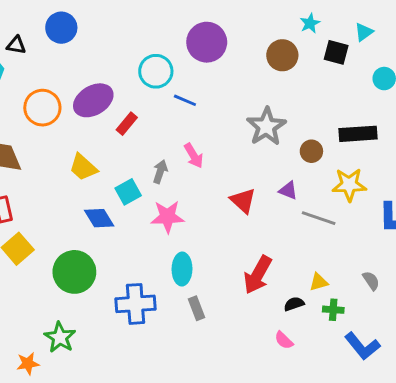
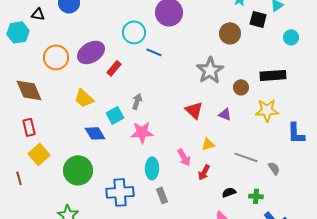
brown circle: (282, 55) -> (230, 33), moved
pink arrow: (194, 156) -> (184, 157), moved
red triangle: (243, 201) -> (194, 110), moved
gray line: (319, 218) -> (246, 157), moved
red arrow: (258, 275) -> (204, 172), size x0.6
gray semicircle: (371, 281) -> (274, 168), moved
yellow triangle: (319, 282) -> (208, 144), moved

